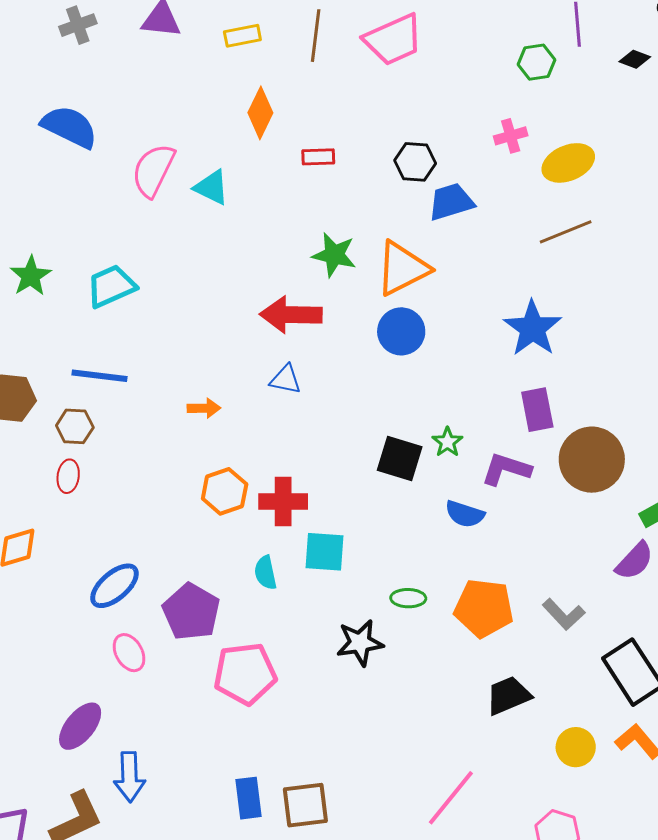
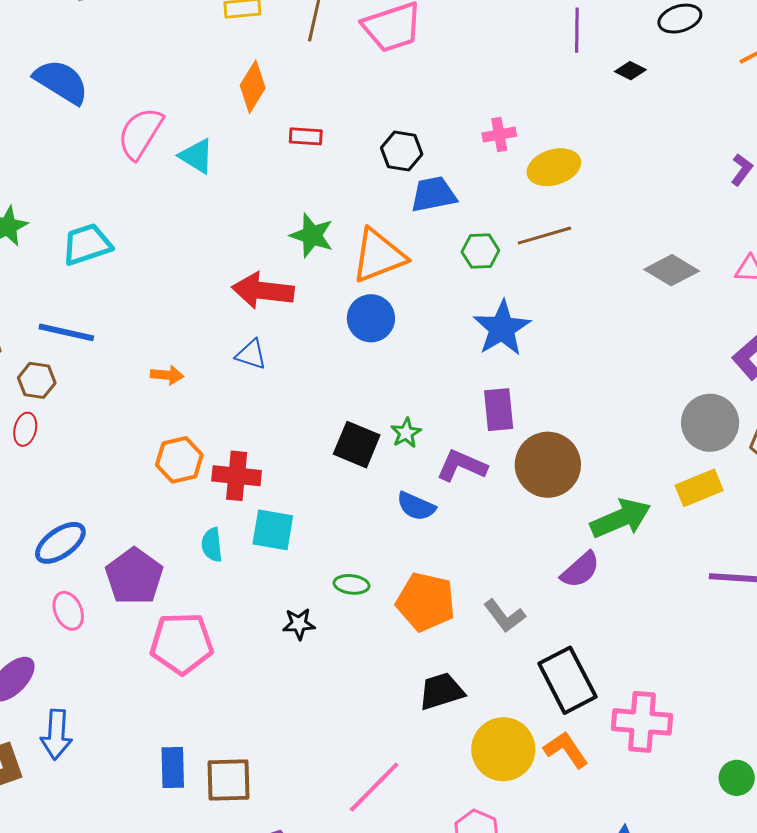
green hexagon: (536, 62) -> (480, 251), moved
black star: (360, 643) -> (299, 624), size x0.7
yellow circle: (576, 747) -> (503, 749), size x1.6

